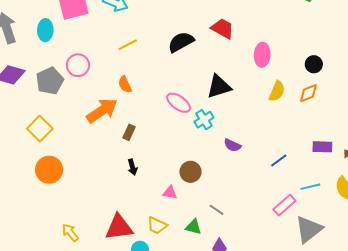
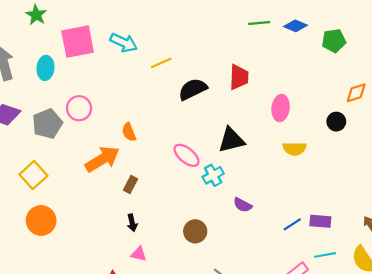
red trapezoid: (223, 29) -> (239, 77), turned 60
yellow line: (128, 45) -> (161, 63), moved
yellow semicircle: (277, 91) -> (294, 149), turned 65
orange diamond: (308, 93) -> (356, 93), moved
purple rectangle: (322, 147) -> (320, 221), moved
pink triangle: (170, 193) -> (139, 254), moved

